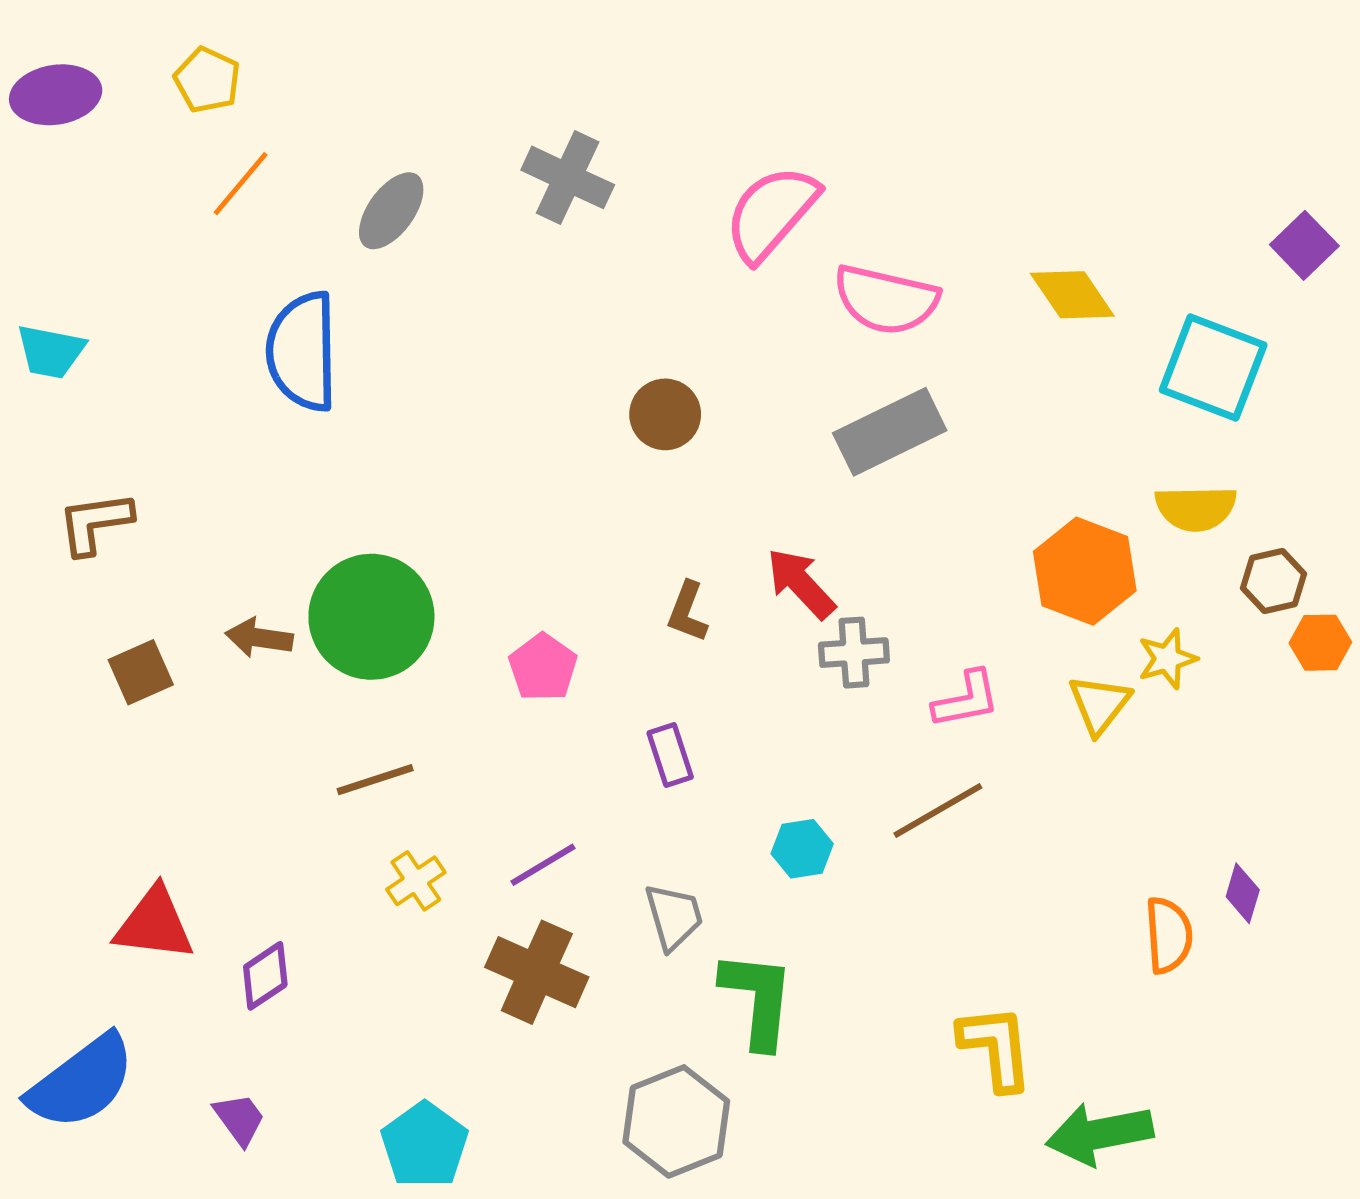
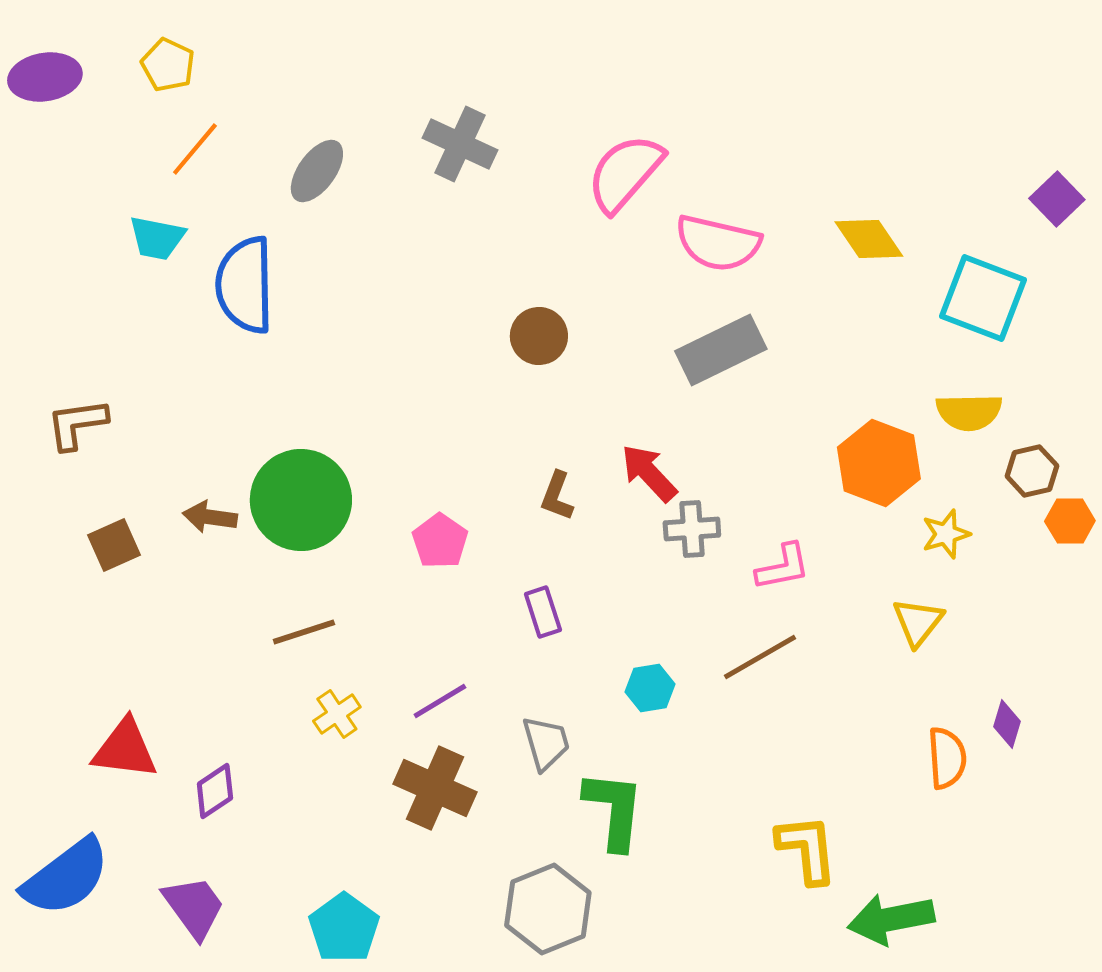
cyan trapezoid: (51, 351) -> (157, 238), moved
yellow triangle: (1099, 704) -> (918, 622), moved
purple trapezoid: (239, 1119) -> (194, 907), size x1.5

